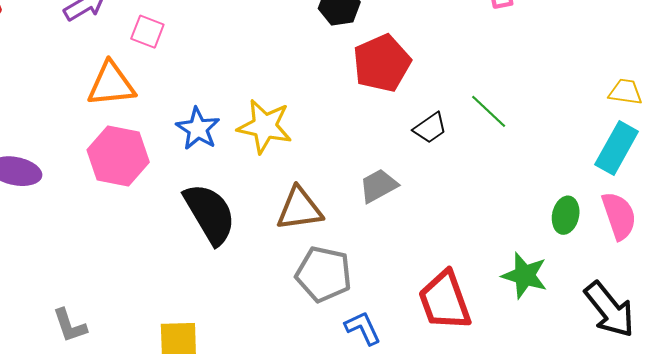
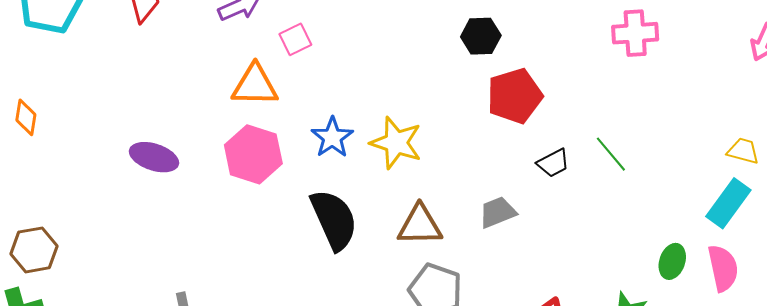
pink square: (147, 32) -> (295, 39), turned 36

